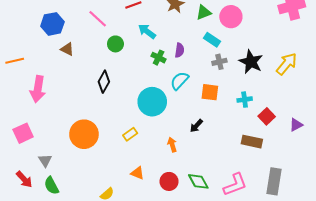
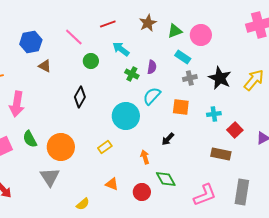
gray triangle: (45, 160) -> (50, 177), moved, size x1.5
green diamond: (198, 181) -> (166, 179), moved
green semicircle: (51, 186) -> (30, 139), moved

